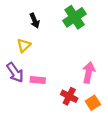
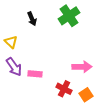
yellow triangle: (24, 45) -> (11, 42), moved, turned -32
pink arrow: (89, 72) -> (82, 67), turned 78

